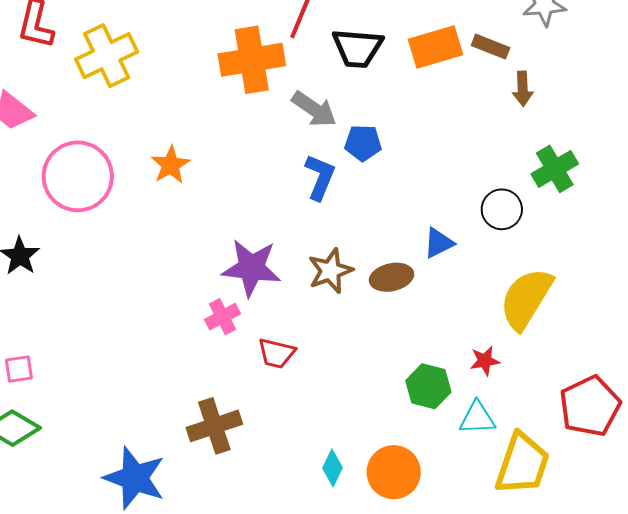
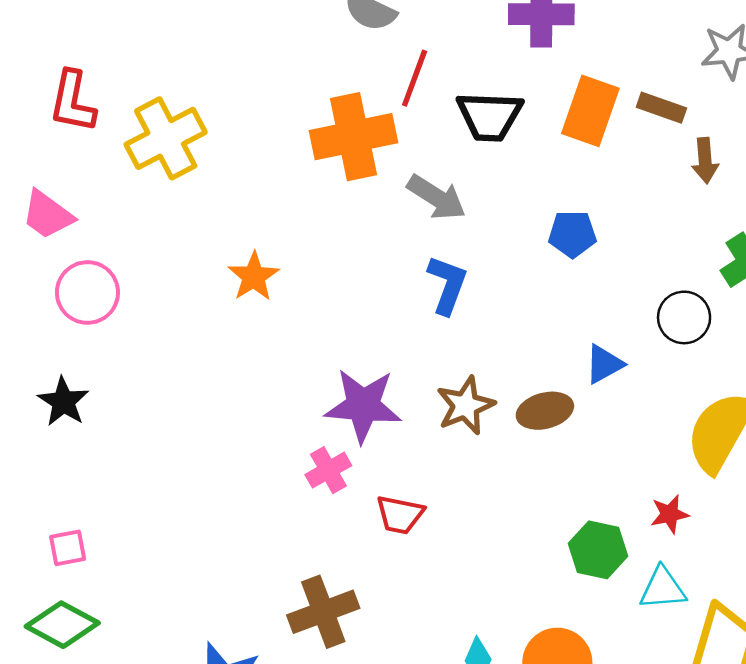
orange rectangle: (436, 47) -> (590, 111), turned -52
blue pentagon: (363, 143) -> (572, 234), moved
pink circle: (78, 176) -> (87, 292), moved, size x0.7

